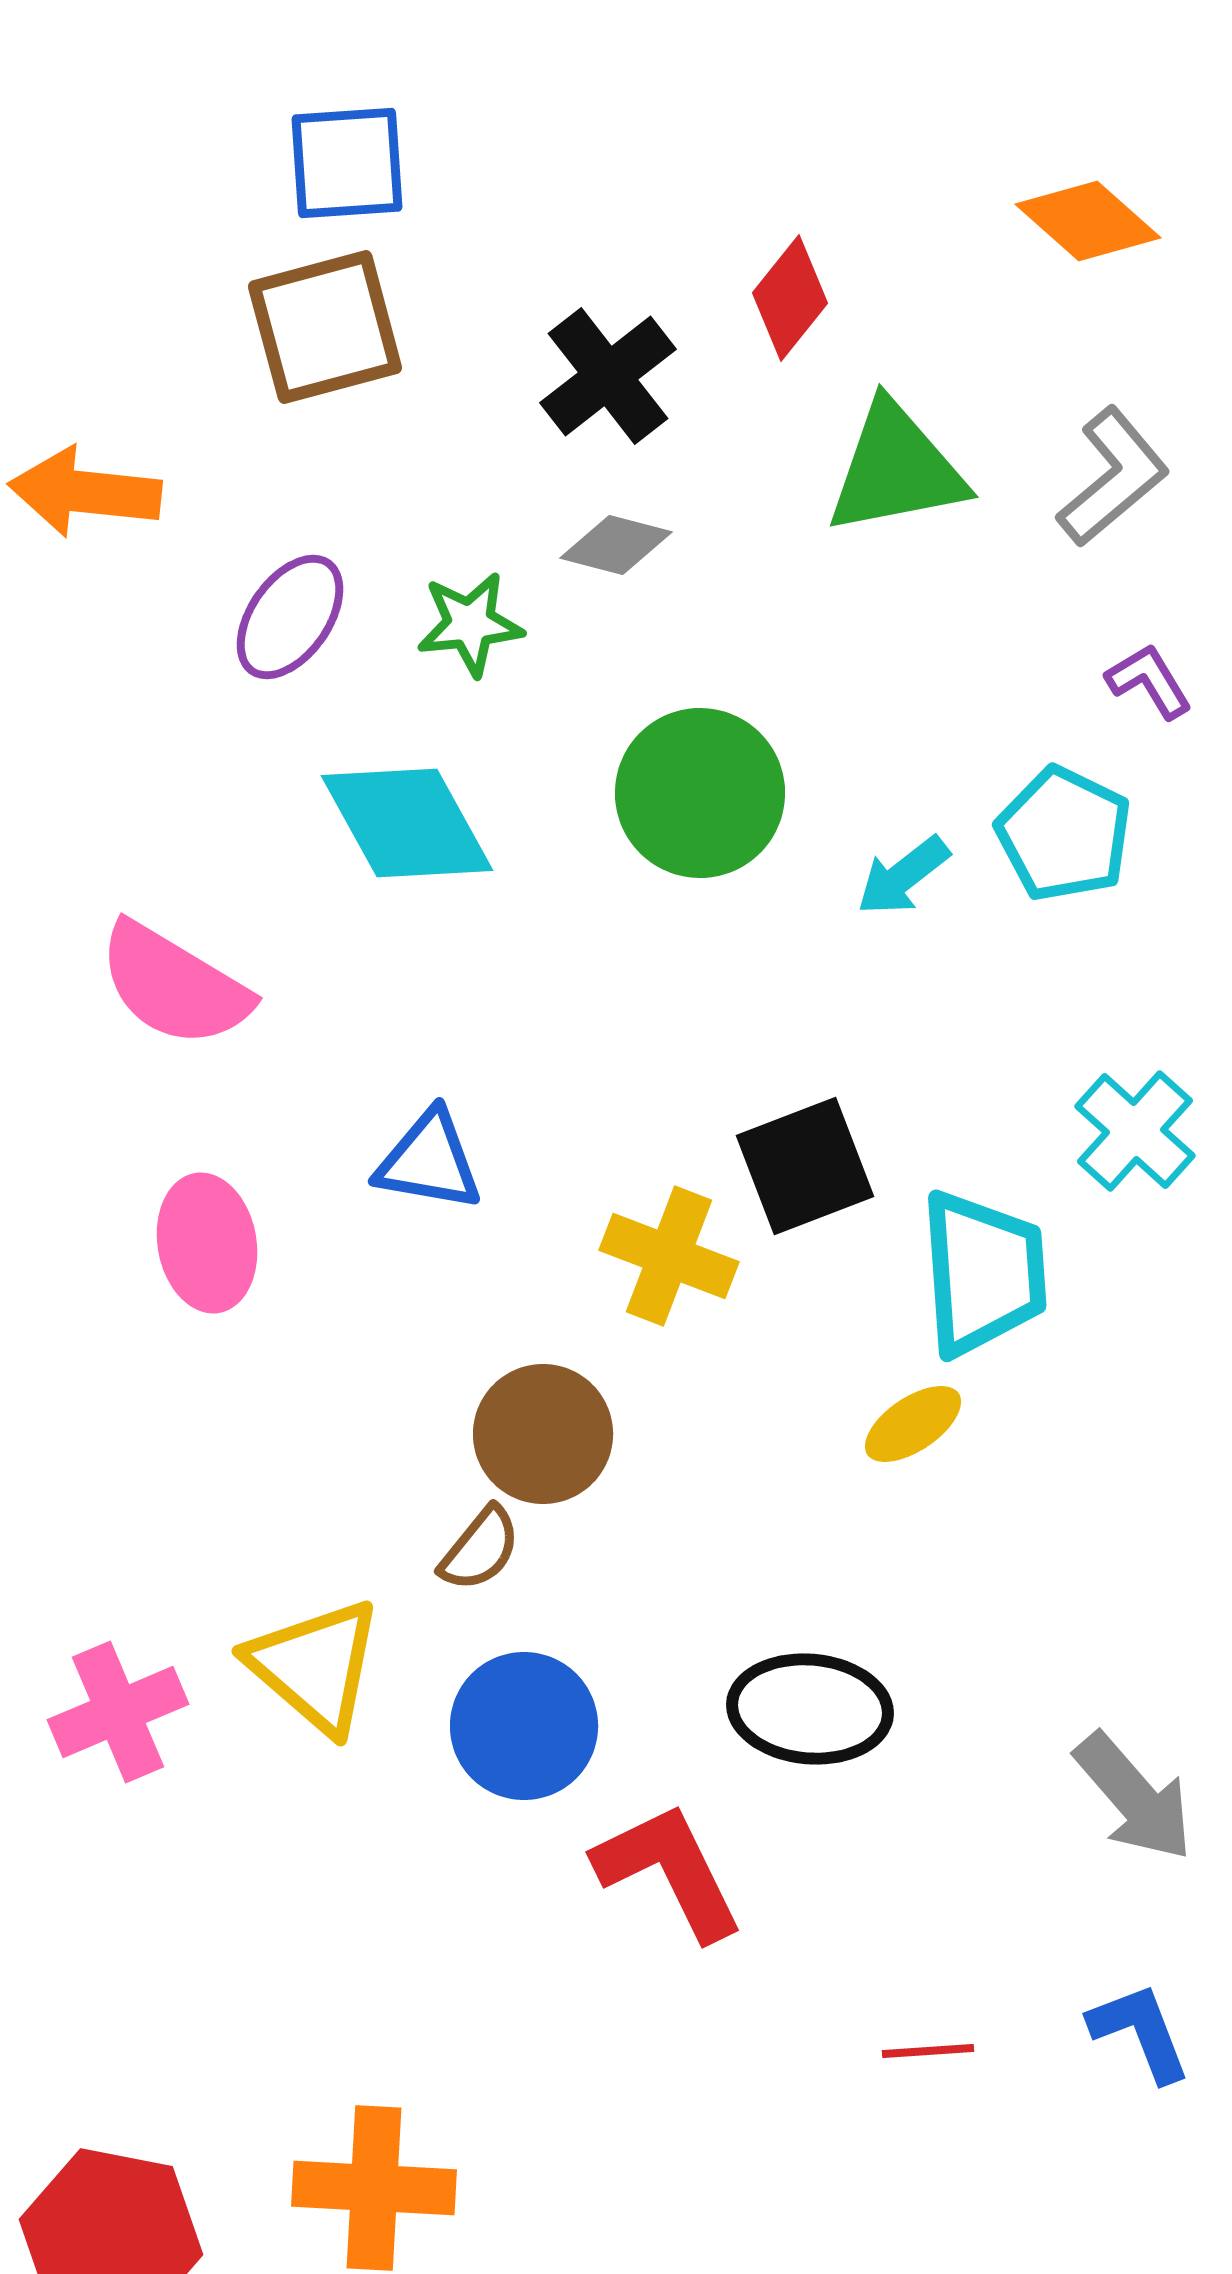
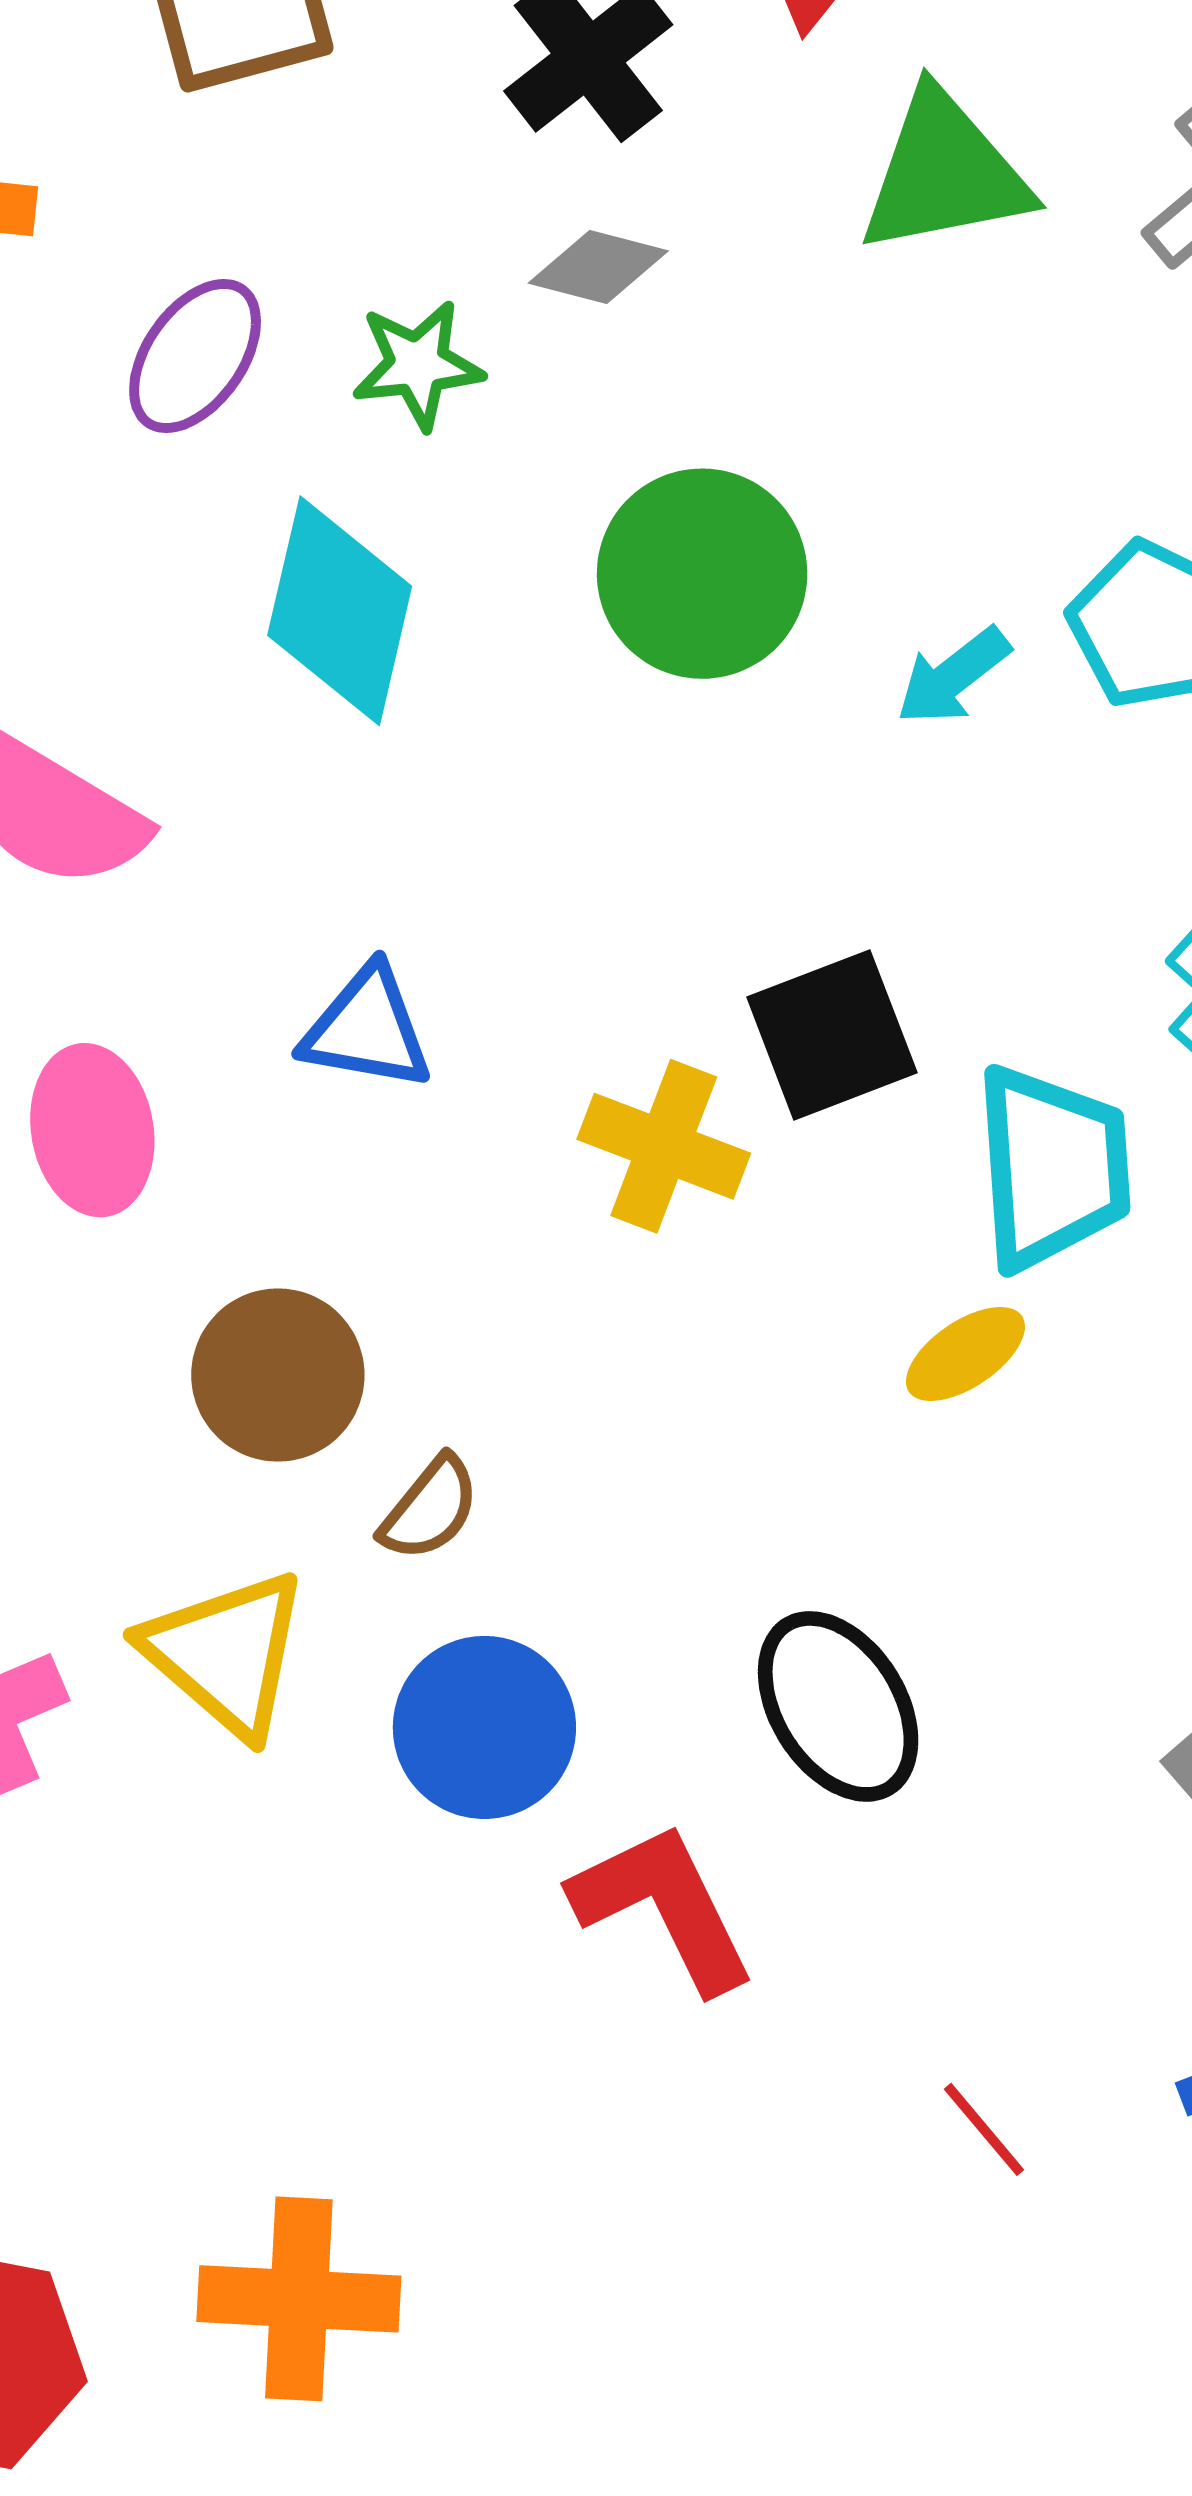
cyan diamond: (407, 823) -> (340, 611), turned 42
brown circle: (543, 1434) -> (278, 1375), moved
black ellipse: (810, 1709) -> (838, 1706), turned 53
red line: (928, 2051) -> (984, 2129), turned 54

